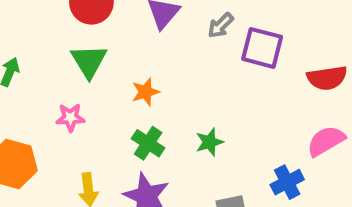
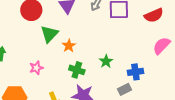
green triangle: (89, 61) -> (49, 34), moved, turned 30
blue cross: (287, 182) -> (135, 72), moved, turned 35

